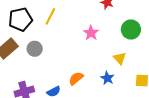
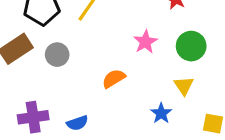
green circle: (131, 30) -> (191, 46), moved
orange semicircle: (76, 78) -> (114, 79), moved

